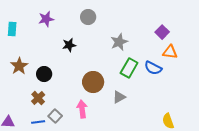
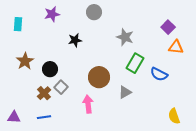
gray star: (119, 42) -> (125, 37), turned -30
blue semicircle: (153, 68) -> (159, 74), moved
gray square: (55, 116) -> (61, 87), moved

